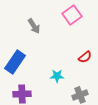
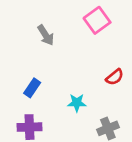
blue rectangle: (15, 62) -> (32, 88), moved, size x0.6

